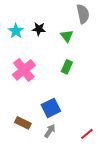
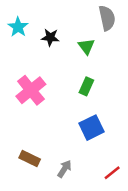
cyan star: (16, 31) -> (18, 27), moved
blue square: (51, 108) -> (92, 128), moved

